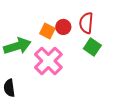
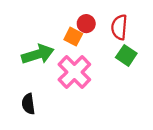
red circle: (63, 27) -> (86, 24), moved

